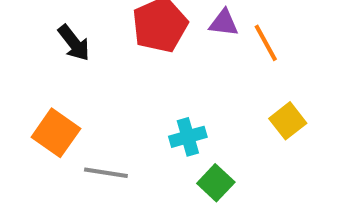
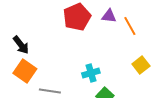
black arrow: (74, 43) -> (21, 45), moved

